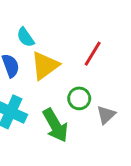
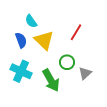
yellow triangle: (45, 66) -> (44, 40), turned -40

